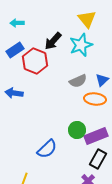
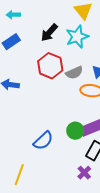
red hexagon: (35, 61) -> (50, 66), moved
green circle: (77, 130) -> (75, 131), moved

